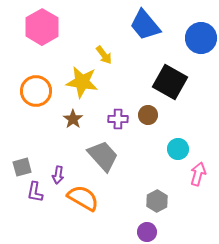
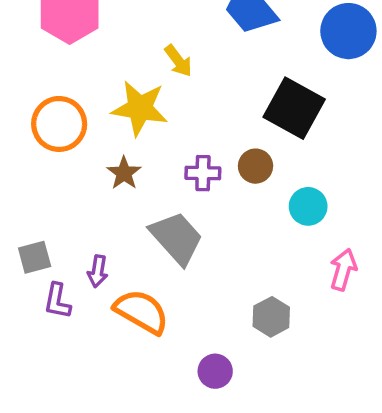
cyan circle: (178, 149) -> (308, 206), moved
purple circle: (147, 232) -> (215, 371), moved

